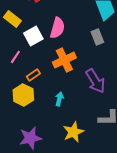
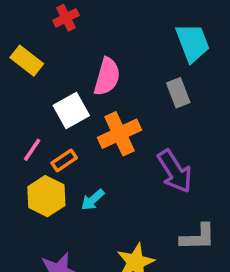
white square: (33, 36) -> (71, 111), moved
pink line: (15, 57) -> (32, 150), moved
cyan arrow: (59, 99) -> (93, 200), moved, turned -144

